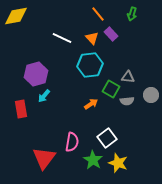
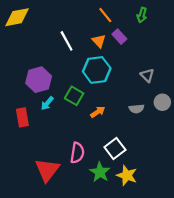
white line: (62, 38) -> (67, 41), turned 36
gray triangle: (128, 77) -> (147, 75), moved, turned 40
green square: (111, 89) -> (74, 96), moved

